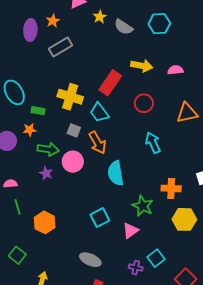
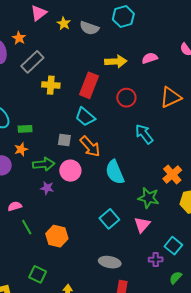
yellow cross: (70, 97) -> (51, 85), moved, size x0.7
orange cross: (171, 188) -> (172, 174), turned -30

